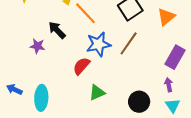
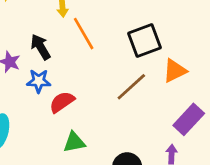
orange triangle: (166, 17) -> (175, 71), moved
blue star: (98, 44) -> (39, 81), moved, size x0.7

